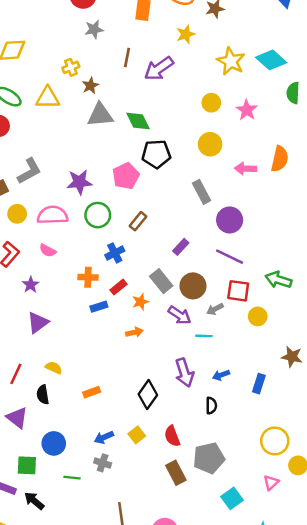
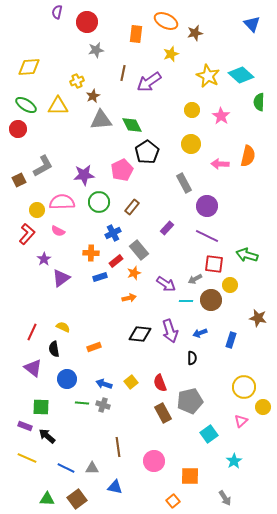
black pentagon: (156, 154) -> (147, 152), turned -30
yellow circle: (17, 214) -> (37, 210), moved
gray rectangle: (161, 281) -> (139, 250), moved
brown circle: (193, 286) -> (211, 300), moved
purple triangle: (38, 323) -> (61, 278), moved
black diamond: (148, 395) -> (140, 334), moved, turned 60
blue arrow: (104, 437) -> (104, 384), turned 42
blue circle: (54, 443) -> (67, 379), moved
green line: (72, 478) -> (82, 403), moved

